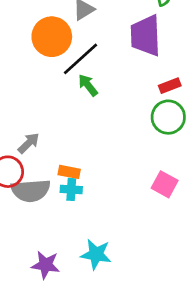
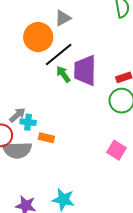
purple trapezoid: (146, 36) -> (85, 70), moved
cyan cross: (71, 189) -> (28, 122), moved

